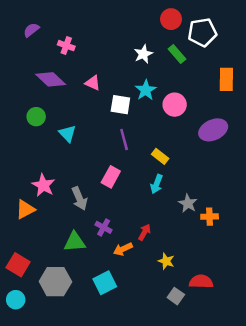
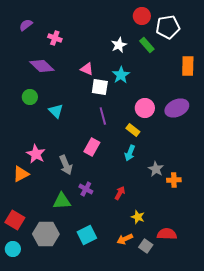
pink triangle: (93, 83) -> (87, 69), moved
pink circle: (175, 105) -> (145, 108), moved
orange arrow: (123, 249) -> (125, 239), moved

